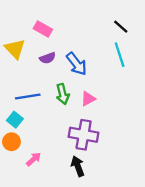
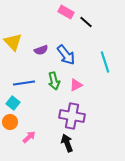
black line: (121, 27) -> (86, 22), moved
pink rectangle: (43, 29) -> (66, 12), moved
cyan line: (120, 55) -> (105, 62), moved

